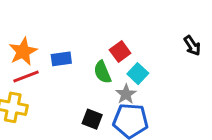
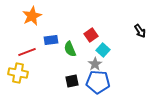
orange star: (23, 51) -> (32, 16), moved
green semicircle: (102, 72) -> (70, 49), moved
black square: (92, 119) -> (72, 81), turned -32

